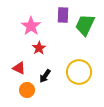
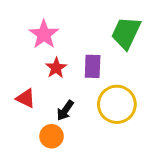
purple rectangle: (63, 15) -> (93, 66), moved
orange circle: (27, 90) -> (52, 136), moved

